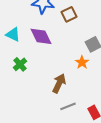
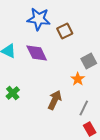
green cross: (20, 64) -> (13, 93), moved
gray line: (68, 106) -> (84, 108), moved, turned -42

